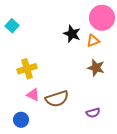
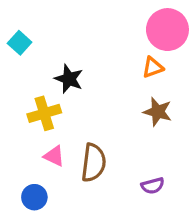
black star: (72, 34) -> (69, 79), moved
brown semicircle: (57, 99) -> (94, 163), turned -65

